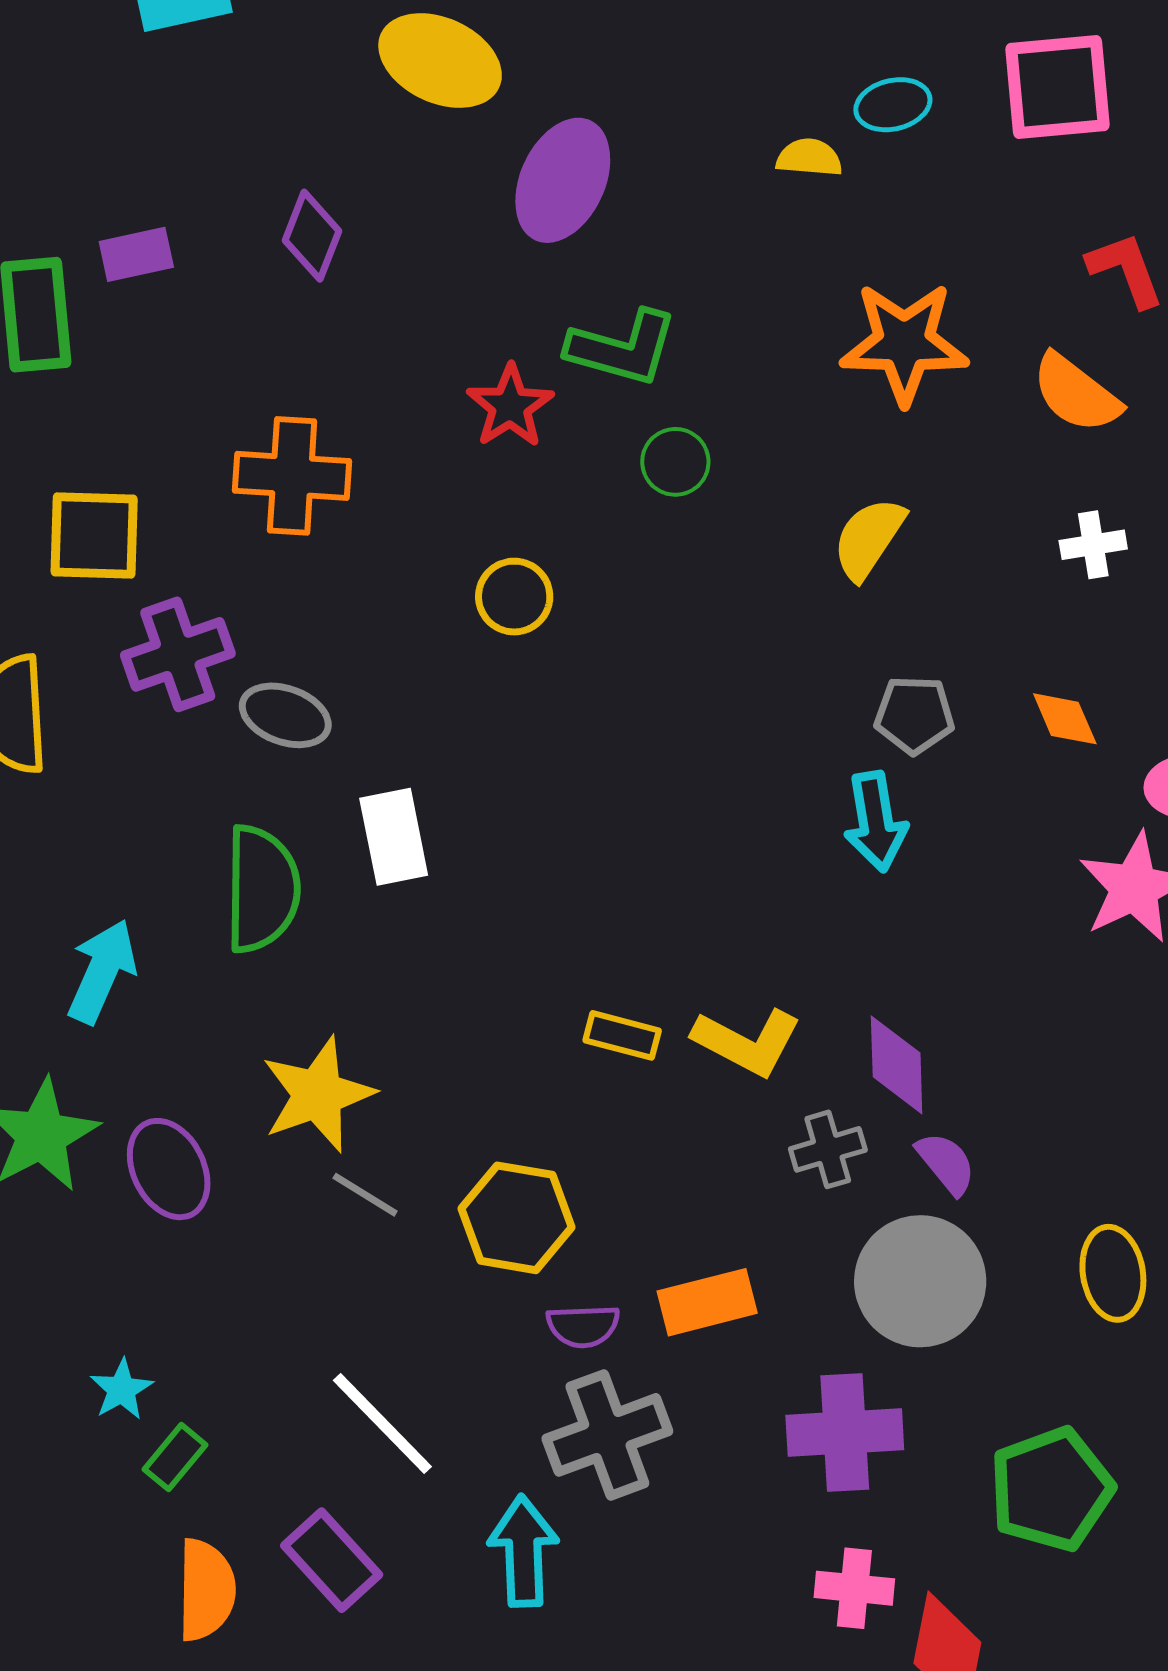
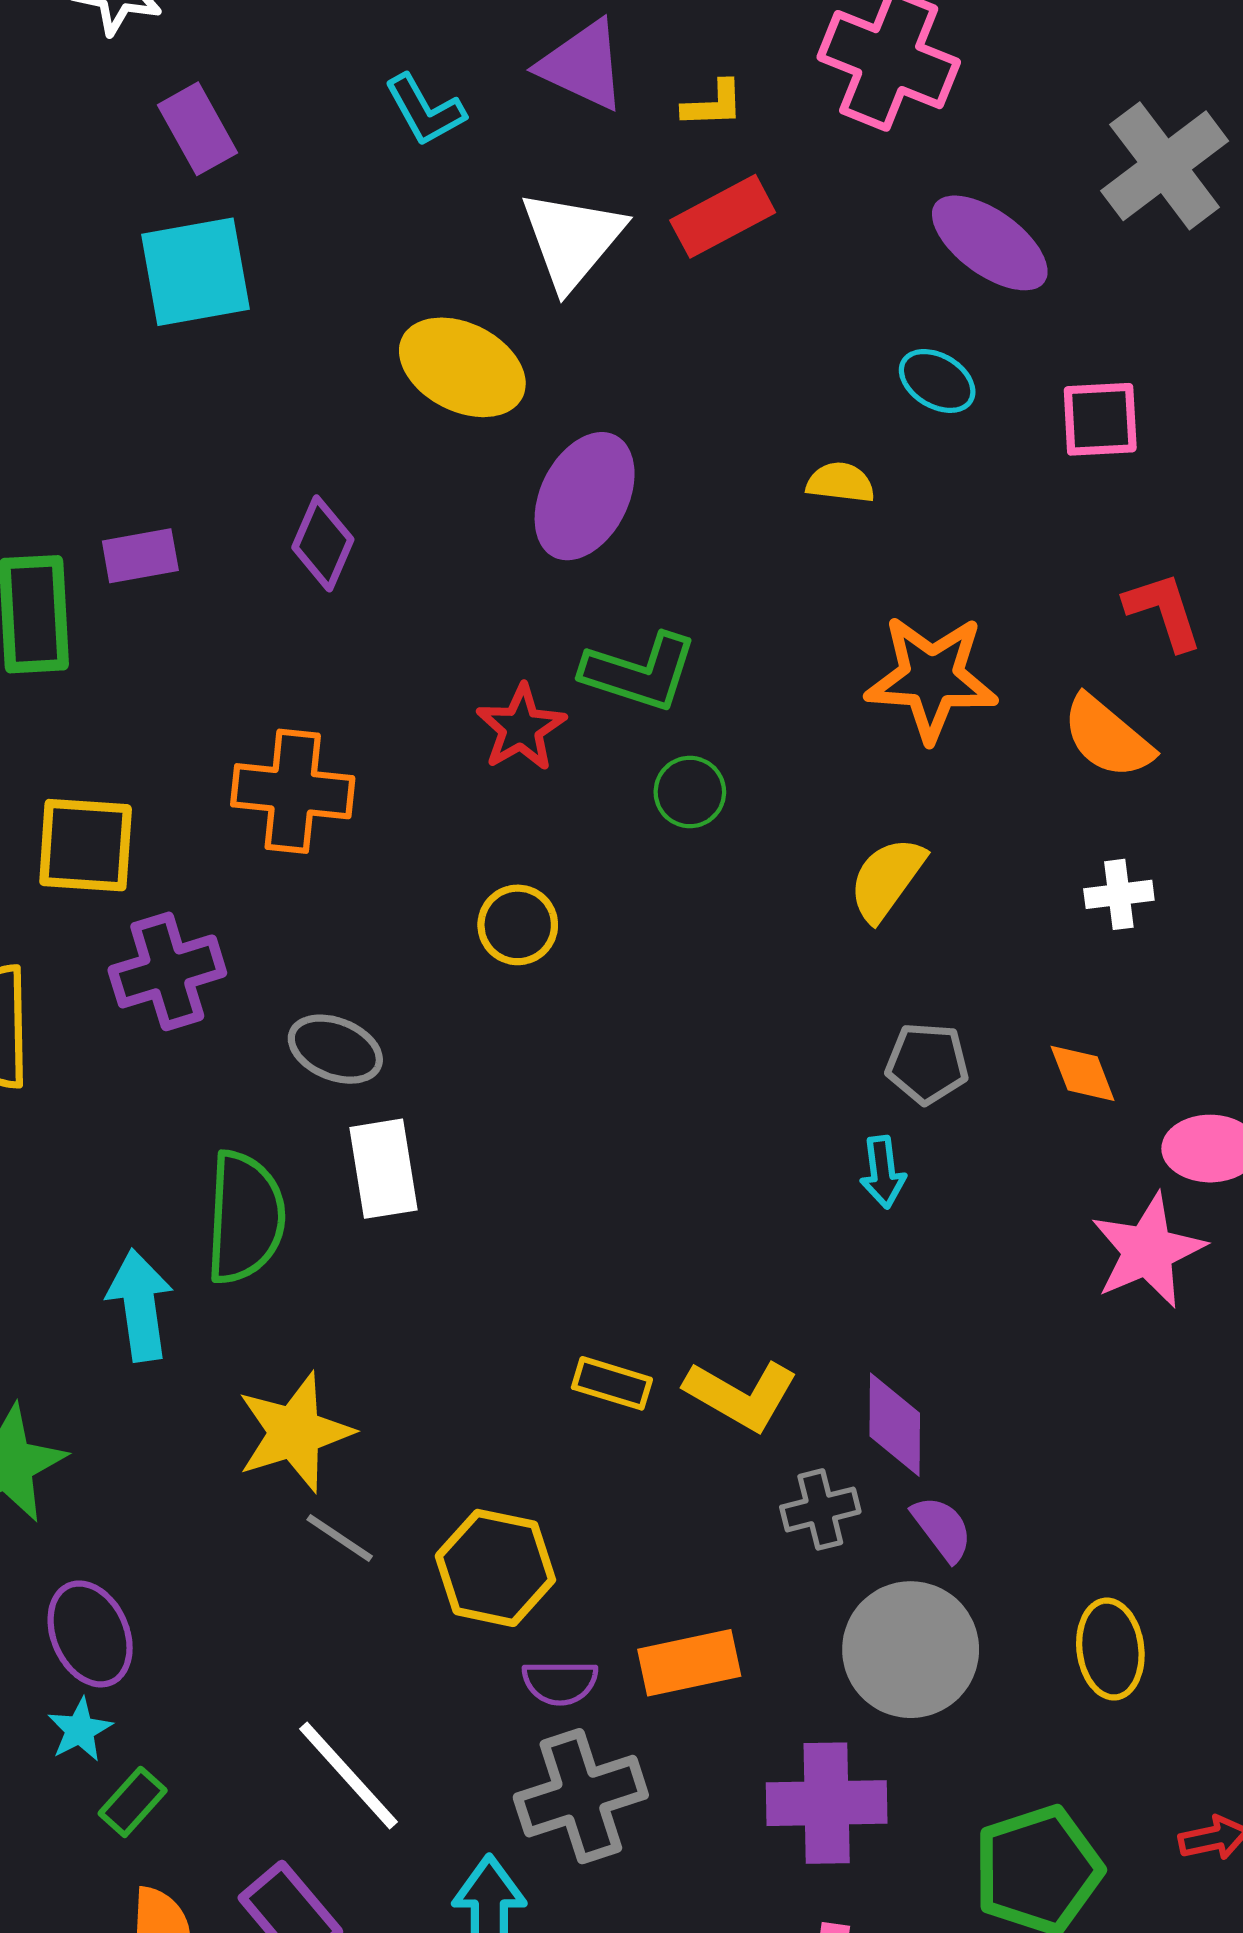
pink square: (1057, 87) -> (1100, 419), size x0.7
cyan ellipse: (893, 105) -> (937, 381), moved, turned 42
gray ellipse: (285, 715) -> (335, 1049), moved
cyan arrow: (876, 822) -> (883, 1172), size x0.7
cyan arrow: (102, 971) -> (140, 1305), moved, turned -34
purple ellipse: (169, 1169) -> (90, 1634), moved

